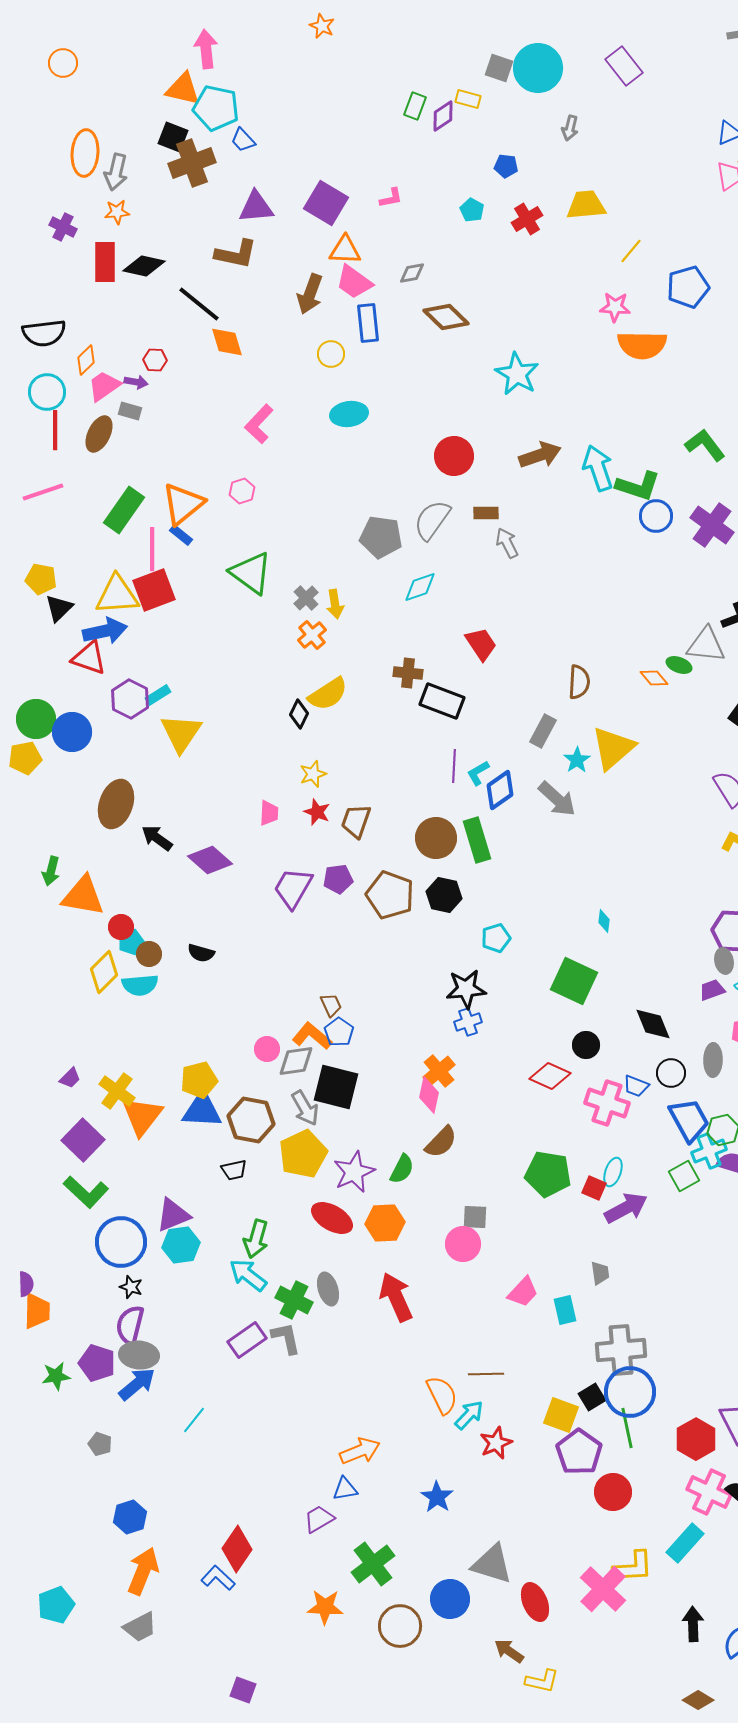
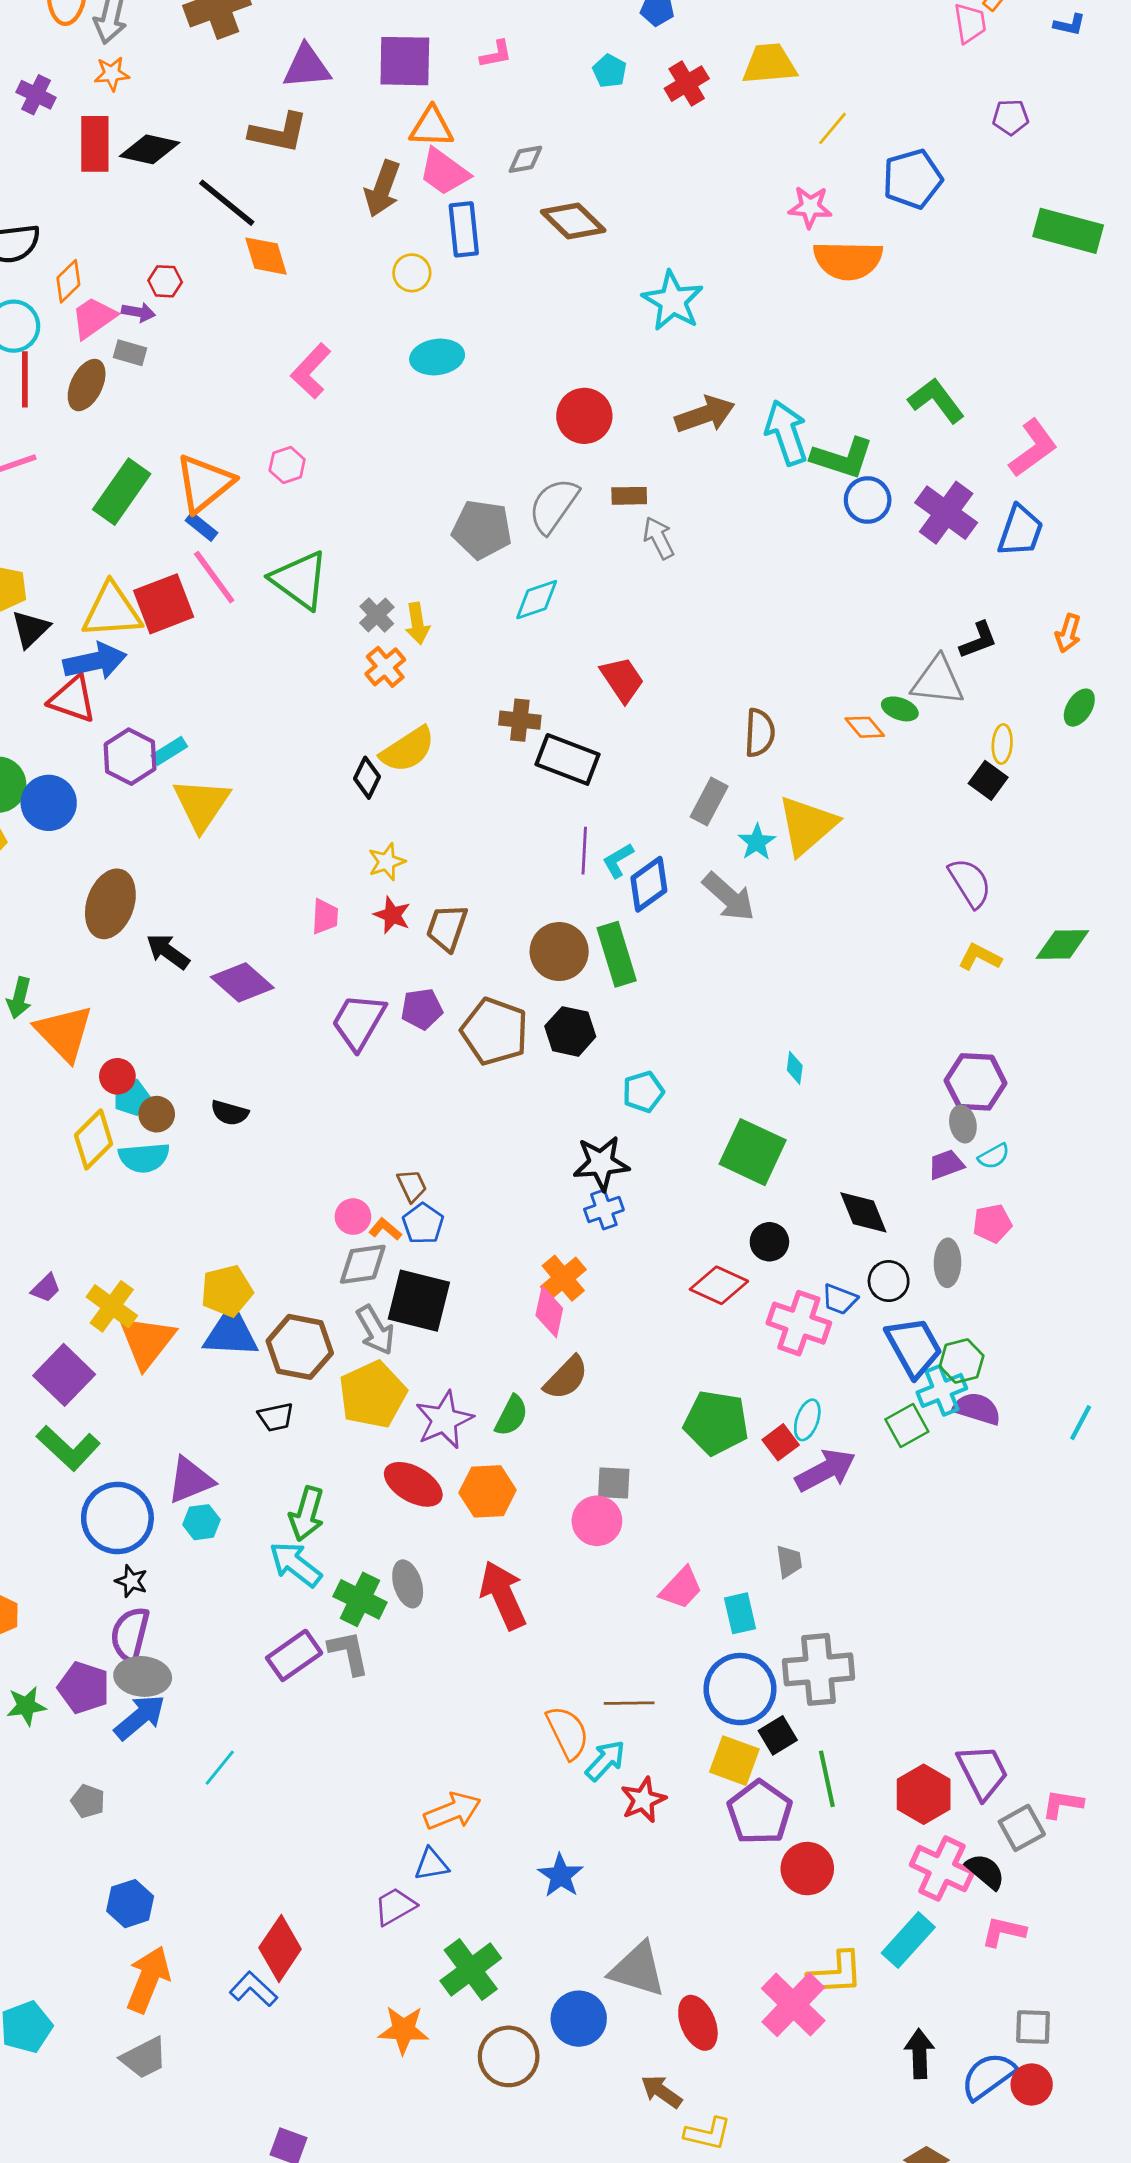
purple square: (326, 203) -> (405, 61), turned -30
pink line: (152, 549) -> (214, 577), moved, turned -36
orange triangle: (83, 896) -> (64, 1033), turned 36
orange L-shape: (312, 1036) -> (385, 1229), size x0.6
pink circle: (267, 1049) -> (353, 1217), moved
red square: (594, 1188) -> (781, 1442), turned 30
cyan hexagon: (181, 1245) -> (202, 1522), size x0.7
blue circle: (630, 1392) -> (740, 1689), moved

